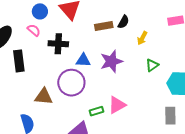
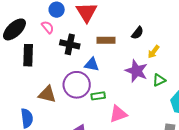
brown rectangle: (104, 26) -> (106, 40), moved
purple star: (111, 61) -> (136, 71), moved, turned 30
green rectangle: (96, 111) -> (98, 96), moved

